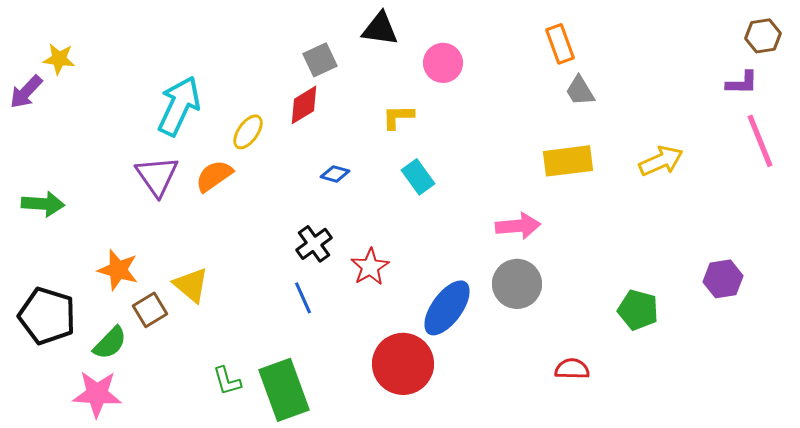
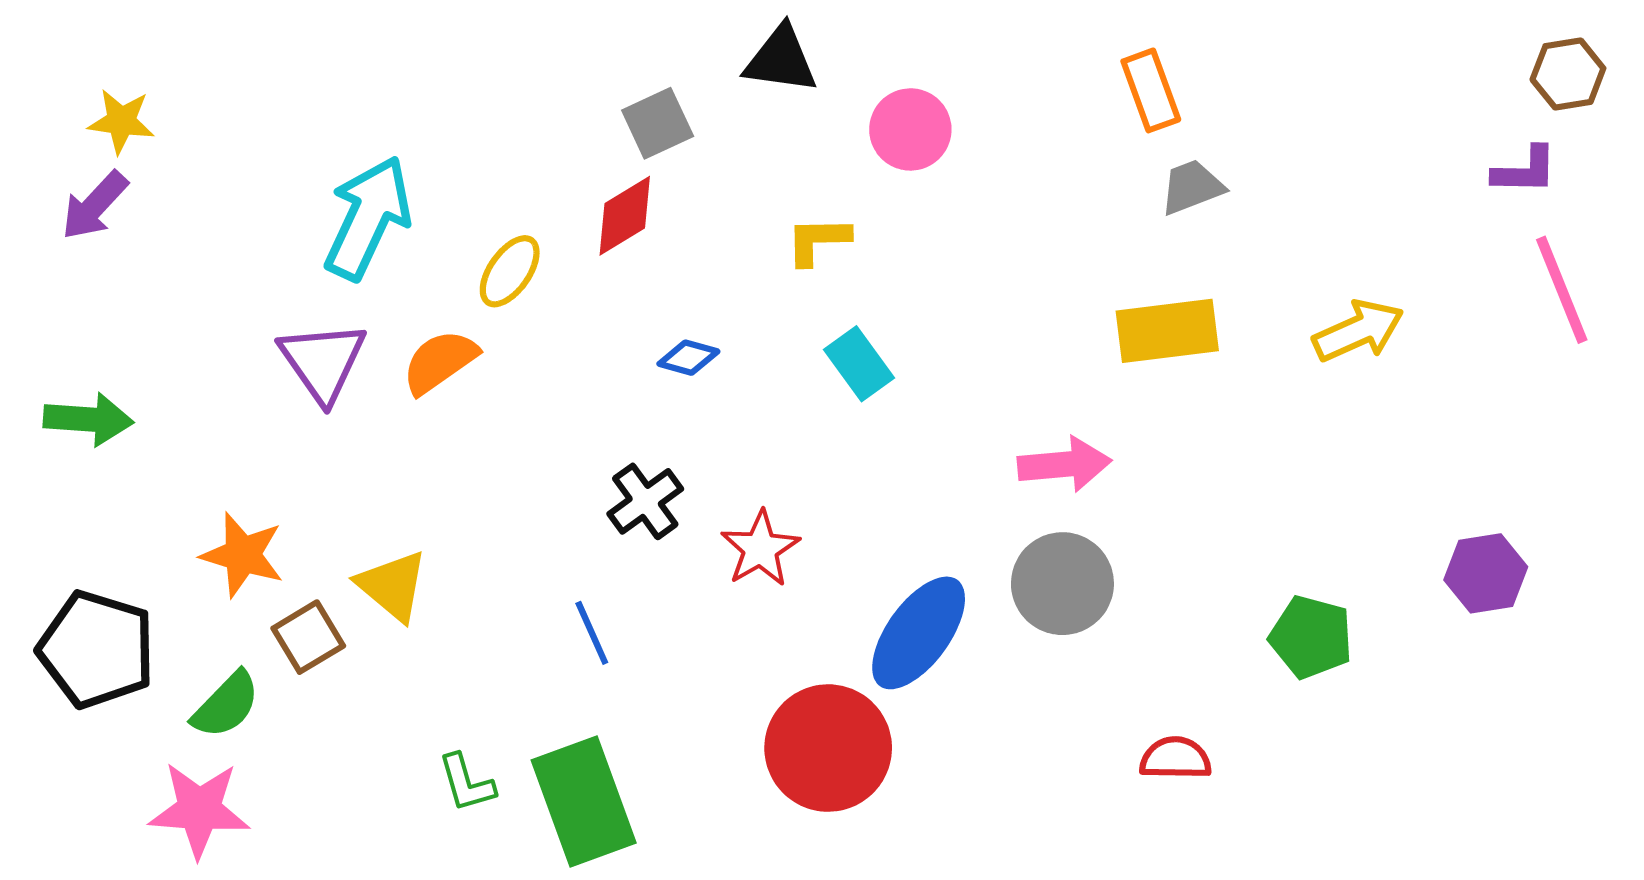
gray trapezoid: (580, 91) -> (1192, 187), turned 100
purple arrow: (26, 92) -> (95, 206), moved
blue line: (303, 298) -> (592, 633), moved

